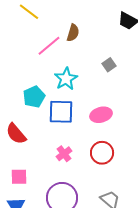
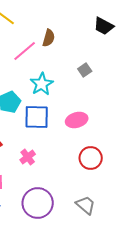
red circle: (102, 153) -> (91, 158), moved
pink cross: (64, 154) -> (28, 157), moved

